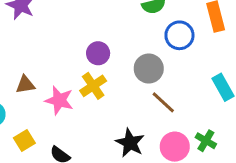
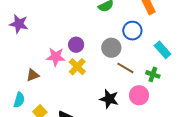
blue circle: (179, 35) -> (132, 31), moved
pink star: (59, 100) -> (56, 57), moved
green cross: (206, 141) -> (153, 74), moved

